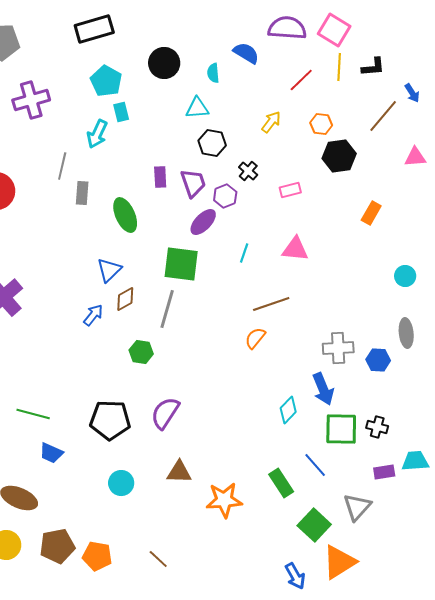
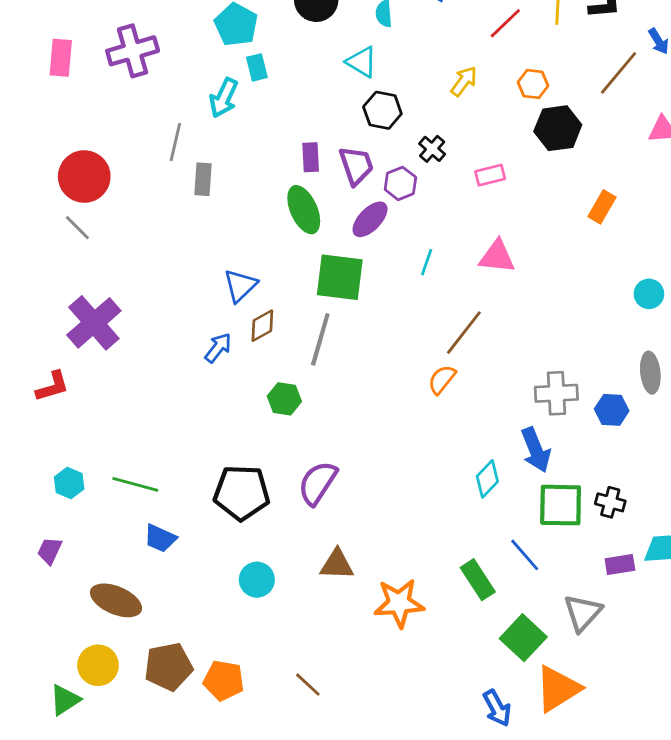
cyan triangle: (197, 108) -> (362, 62), turned 35
green ellipse: (125, 215) -> (304, 210), moved
brown line: (271, 304) -> (464, 333), turned -33

